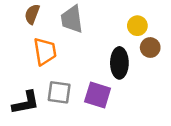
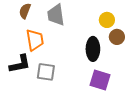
purple square: (98, 95) -> (100, 80), moved
black L-shape: (26, 103) -> (20, 64), moved

